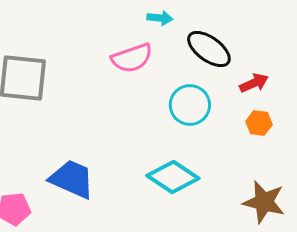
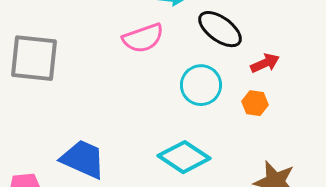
orange hexagon: (259, 123) -> (255, 103), moved

